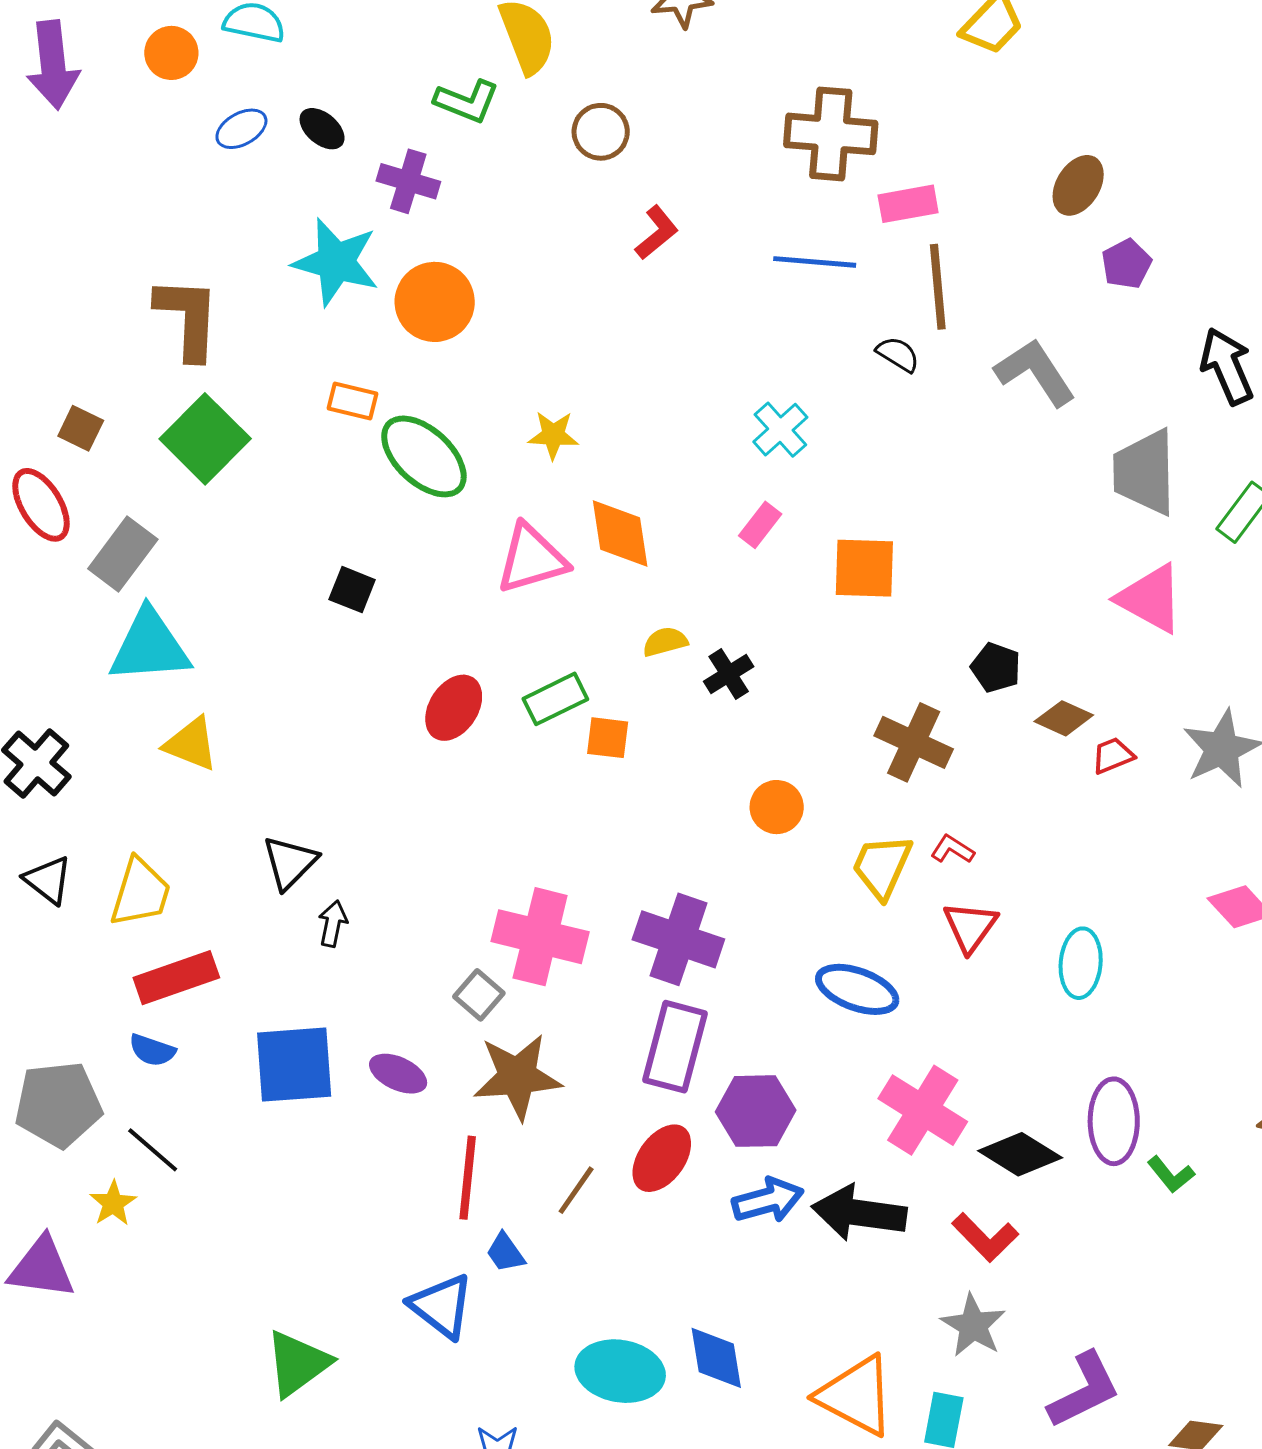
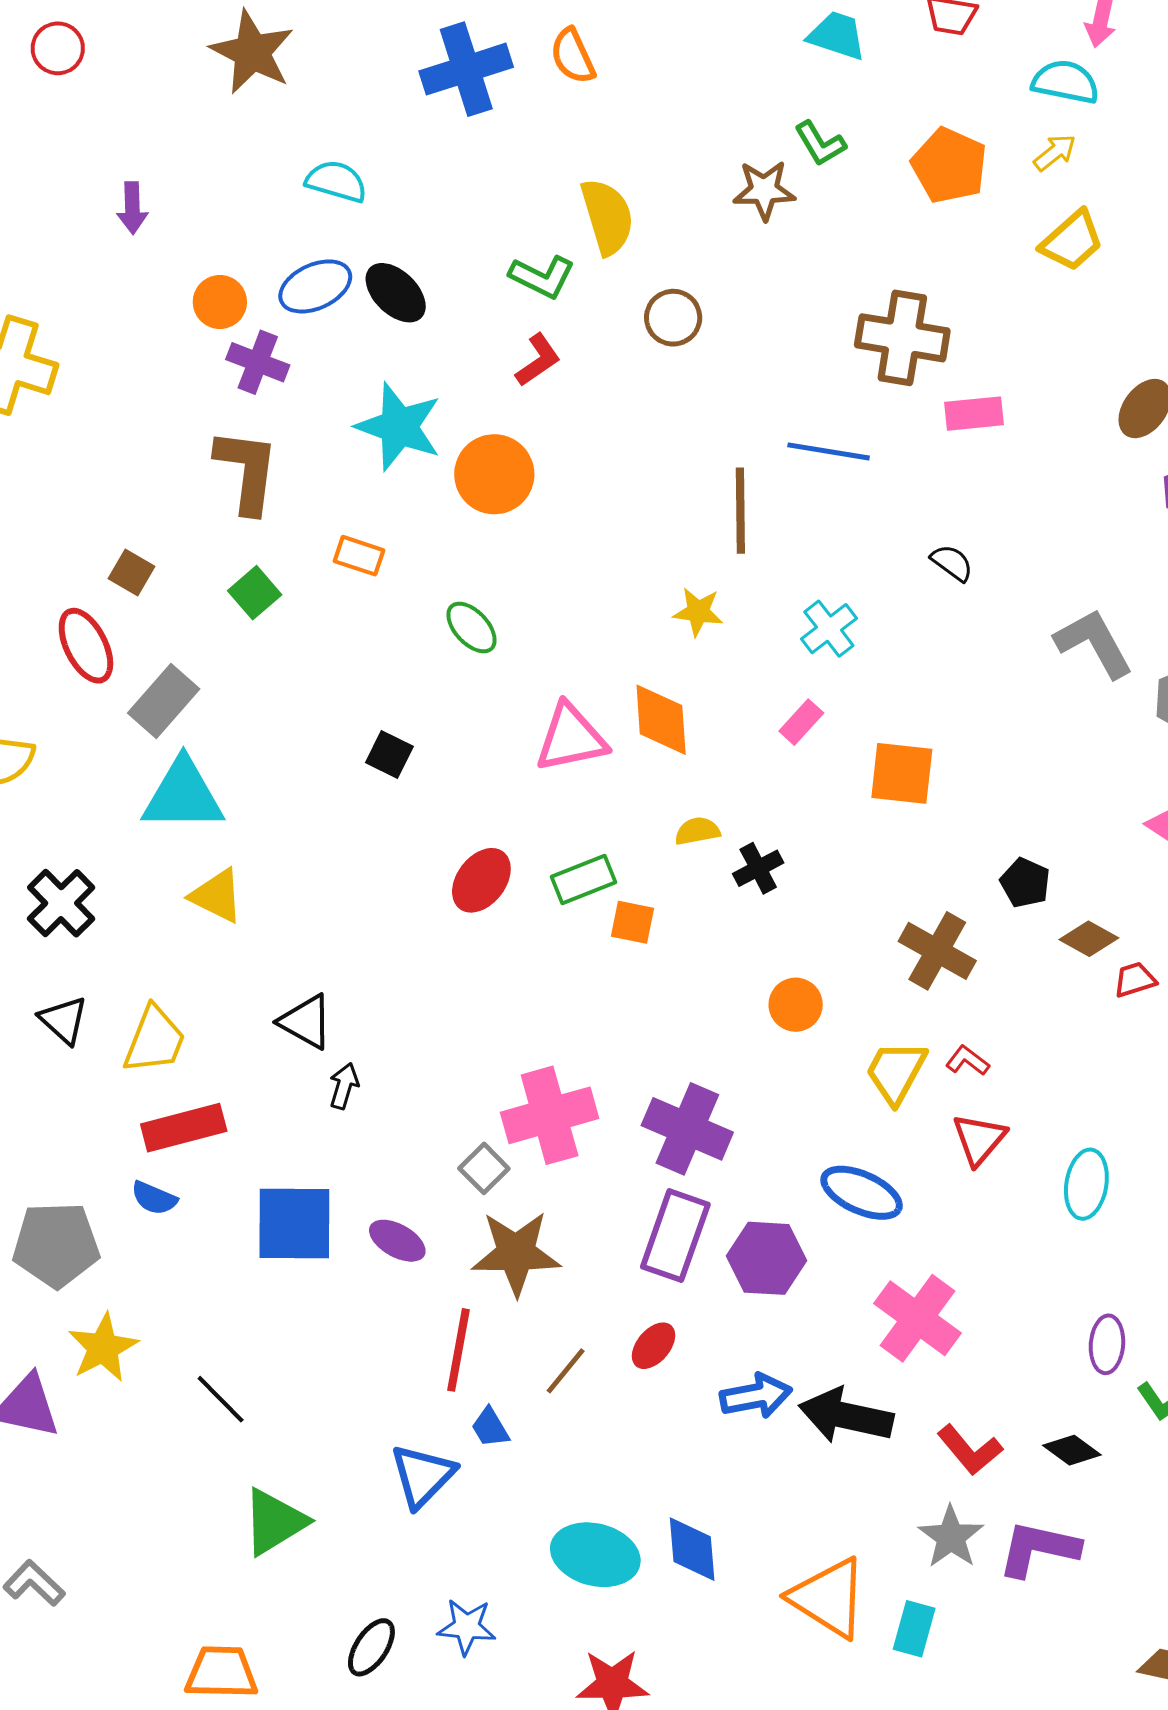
orange circle: (171, 53) -> (220, 302), moved
purple arrow: (53, 65) -> (132, 208), size x0.6
blue ellipse: (241, 129) -> (315, 286), size x1.4
black ellipse: (322, 129) -> (396, 293), size x1.4
purple cross: (408, 181) -> (258, 362), moved
red L-shape: (657, 233) -> (538, 360), moved
blue line: (815, 262) -> (829, 451), moved
brown line: (938, 287) -> (740, 511), moved
gray L-shape: (1035, 372) -> (1094, 643), moved
orange rectangle: (352, 401) -> (359, 556), moved
yellow star: (553, 435) -> (698, 612), moved
green square: (205, 439) -> (255, 593), size x0.6
green ellipse: (424, 456) -> (471, 627), size x0.6
black triangle: (290, 862) -> (306, 1022), turned -50
pink cross: (540, 937) -> (550, 1115), turned -34
purple hexagon: (756, 1111) -> (767, 1258), moved
purple ellipse: (1114, 1121) -> (1107, 1344), size x0.7
black line: (153, 1150) -> (221, 1399), moved
black diamond: (1020, 1154) -> (1072, 1450), moved, size x0.7
red ellipse: (662, 1158) -> (654, 1346), size x0.7
yellow star: (113, 1203) -> (103, 1348), size x1.5
blue triangle: (442, 1306) -> (422, 1476), turned 32
purple L-shape: (1084, 1390) -> (1039, 1549), moved, turned -146

